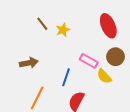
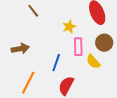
yellow star: (63, 30) -> (69, 27), moved
pink rectangle: (89, 61) -> (78, 47), turned 60

